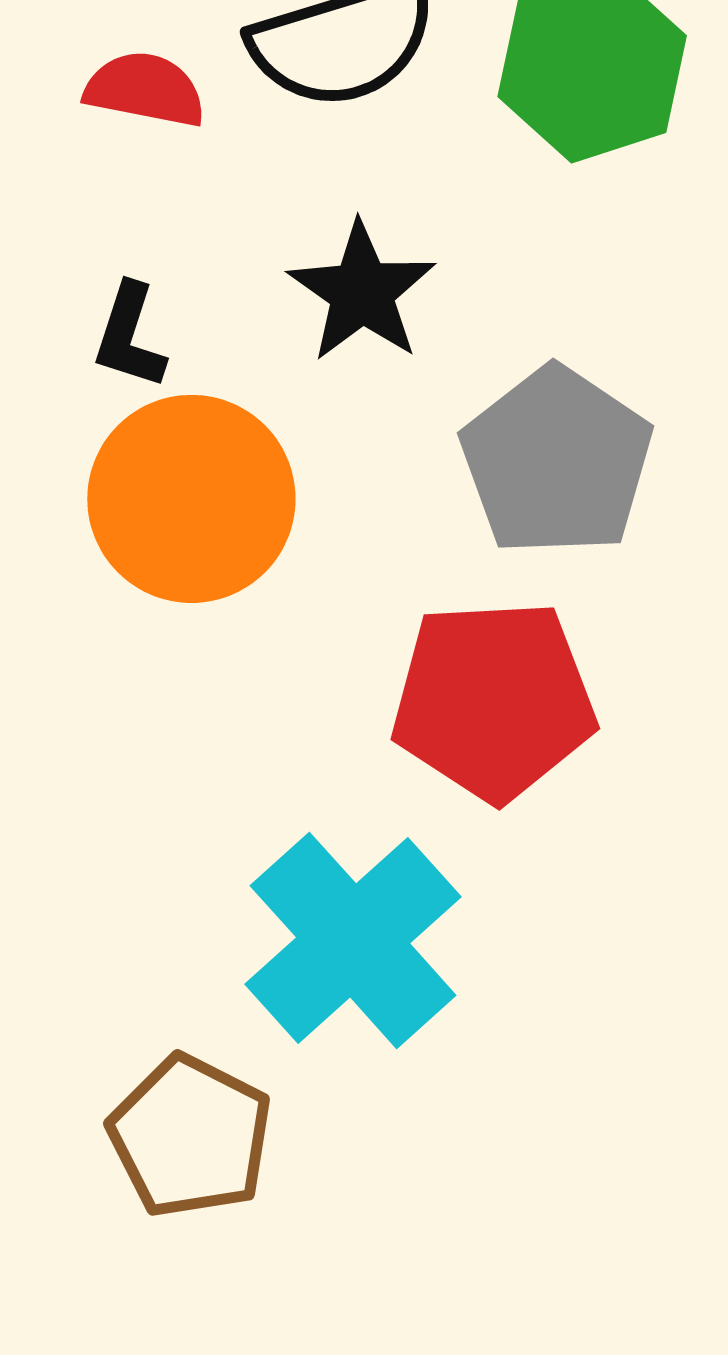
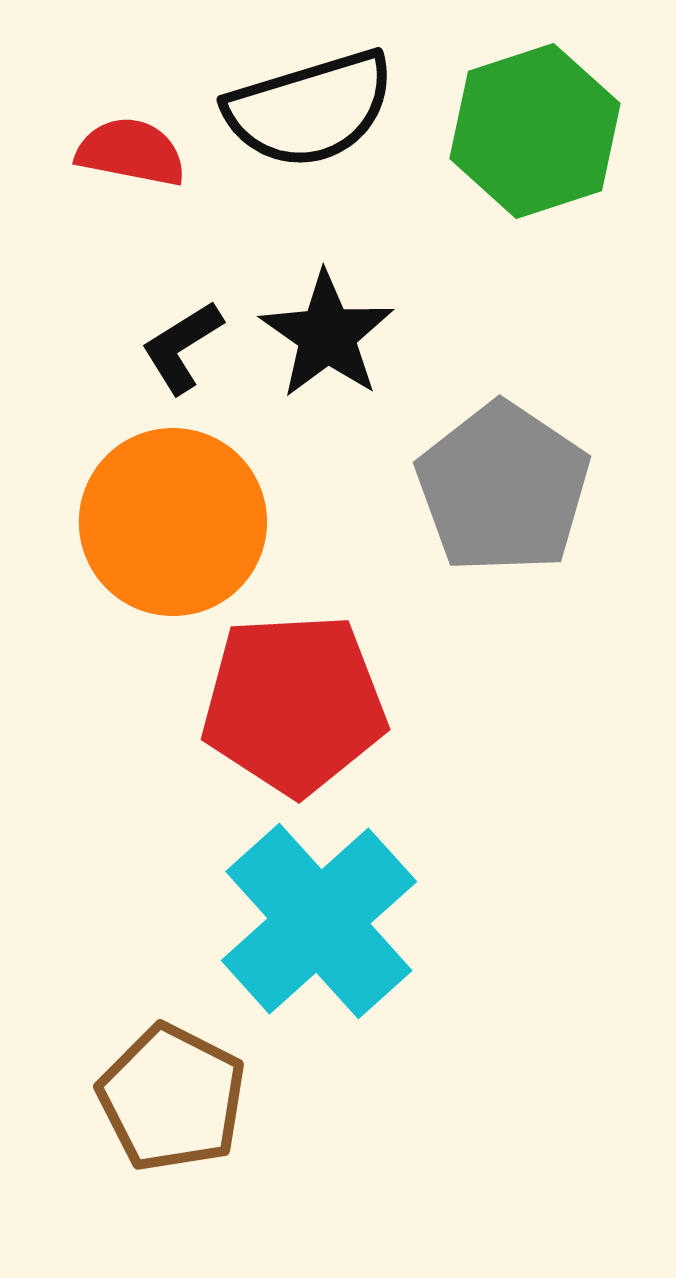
black L-shape: (129, 336) -> (182, 347), moved, turned 40
red pentagon: (494, 700) -> (294, 704), moved

